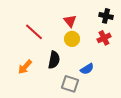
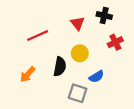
black cross: (106, 16) -> (104, 16), moved
red line: (34, 32) -> (38, 36), turned -66
yellow circle: (72, 39) -> (80, 53), moved

